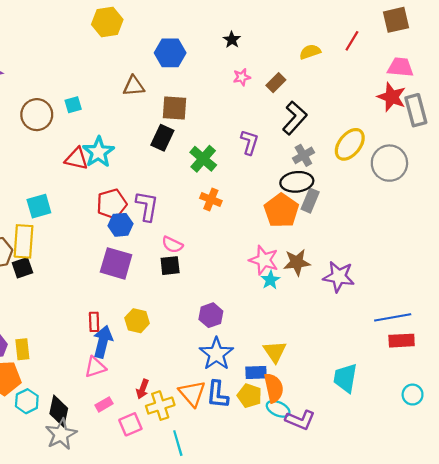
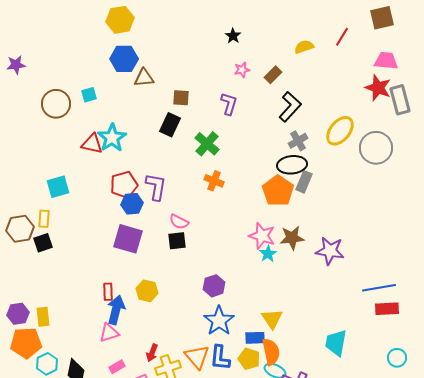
blue hexagon: (170, 53) -> (124, 59), moved
brown square: (175, 108) -> (181, 98), size x0.7
purple L-shape: (249, 142) -> (229, 104), moved
yellow rectangle: (24, 241) -> (44, 219), size x0.6

